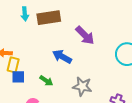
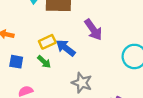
yellow rectangle: (13, 65) -> (47, 42), moved, turned 42
green arrow: (46, 81) -> (44, 62), moved

